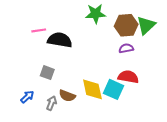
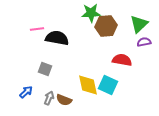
brown hexagon: (126, 25) -> (106, 26), moved
purple semicircle: (126, 48) -> (144, 42), moved
red semicircle: (128, 77) -> (122, 60), moved
brown semicircle: (67, 96) -> (64, 100), moved

